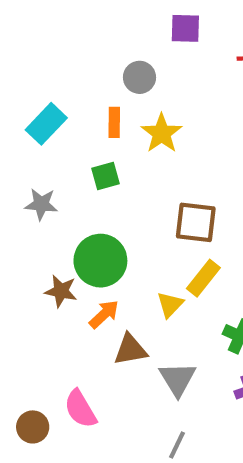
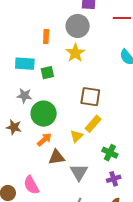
gray circle: (139, 77) -> (78, 26), moved, size x1.5
orange rectangle: (114, 122) -> (46, 37), moved
cyan rectangle: (46, 124) -> (25, 64), moved, turned 48
gray star: (41, 204) -> (24, 96), moved
brown star: (61, 291) -> (14, 127), moved

